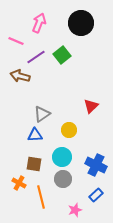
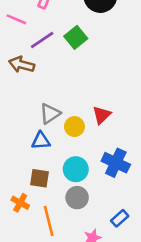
red triangle: (91, 106) -> (102, 115), moved
yellow circle: (69, 130) -> (74, 127), moved
blue cross: (96, 165) -> (116, 163), moved

